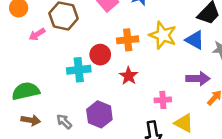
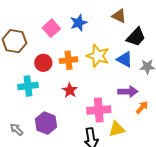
red circle: (100, 55) -> (43, 63), moved
pink cross: (163, 100) -> (99, 110), size x1.6
yellow triangle: (184, 123) -> (117, 129), turned -42

